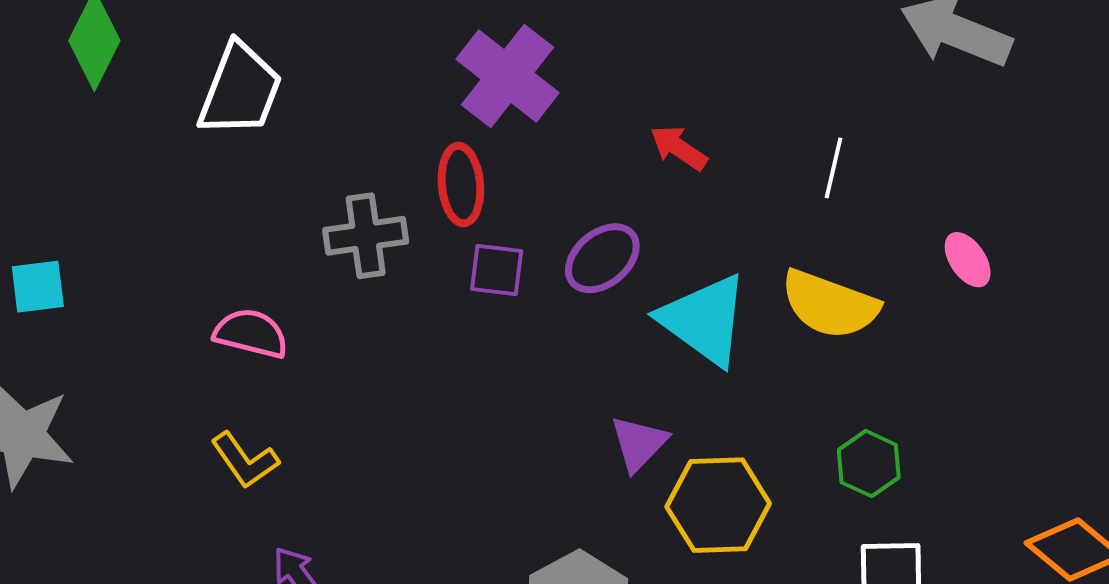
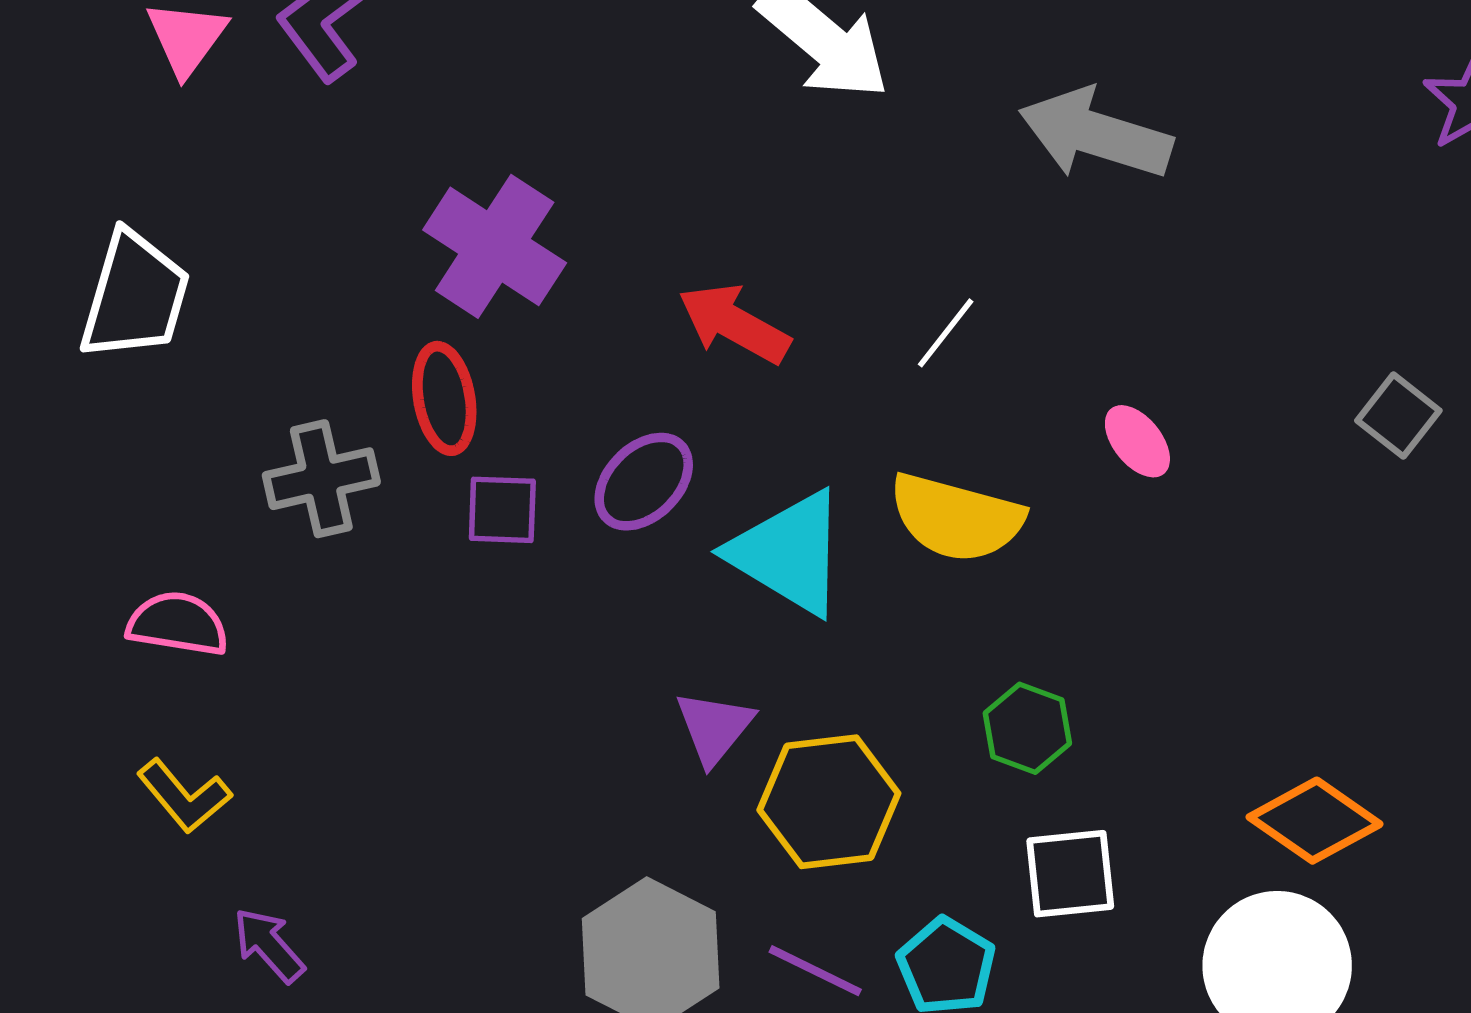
red arrow: (679, 148) -> (734, 324), size x1.4
white line: (833, 168) -> (946, 333), turned 30

